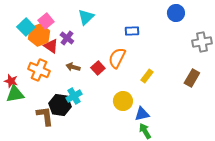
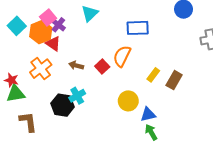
cyan square: (26, 27) -> (17, 26), moved
blue rectangle: (132, 31) -> (138, 28), size x1.5
purple cross: (67, 38) -> (58, 25), moved
orange cross: (39, 70) -> (41, 69), turned 30
brown rectangle: (192, 78) -> (174, 80), moved
brown L-shape: (45, 116) -> (28, 122), moved

